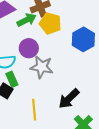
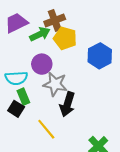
black arrow: (69, 99) -> (67, 104), moved, turned -30
yellow line: (34, 110) -> (46, 129), turned -35

